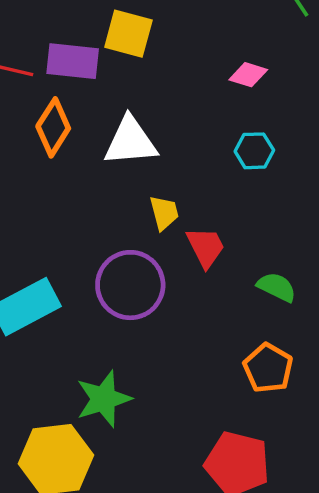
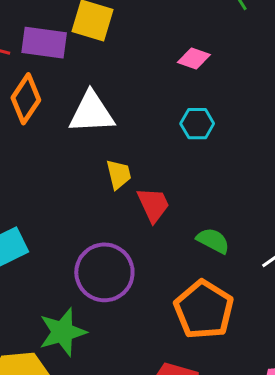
purple circle: (130, 285) -> (104, 272), moved
orange pentagon: (268, 368) -> (204, 310), size x1.4

